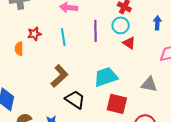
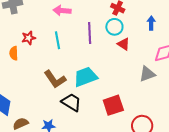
brown L-shape: (59, 76) -> (55, 79), turned 100
cyan trapezoid: (106, 77) -> (85, 77), moved
gray triangle: (149, 84) -> (147, 74), moved, turned -30
red square: (117, 104) -> (113, 105), turned -30

